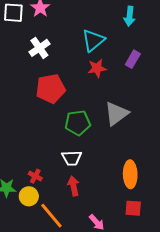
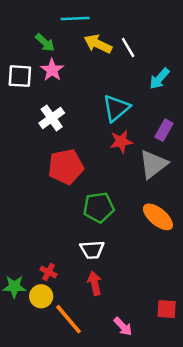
cyan arrow: (130, 16) -> (159, 79), turned 36
gray triangle: (116, 114) -> (153, 164), moved
orange ellipse: (130, 174) -> (158, 217), moved, turned -48

